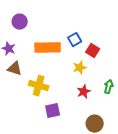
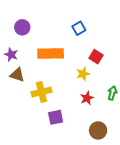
blue square: (75, 40) -> (79, 28), moved
yellow cross: (39, 86) -> (41, 92), turned -30

